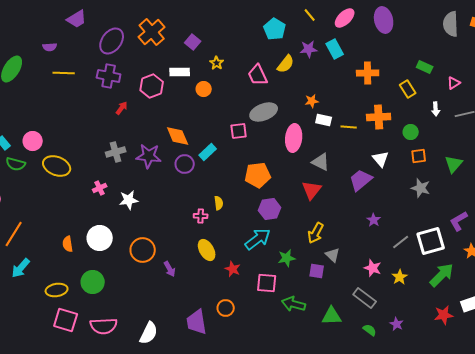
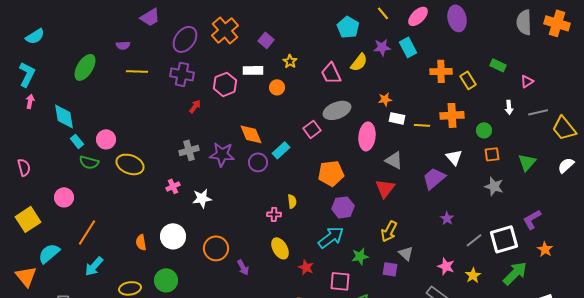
yellow rectangle: (408, 89) -> (468, 80), moved
pink square: (239, 131) -> (312, 129), turned -30

